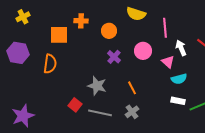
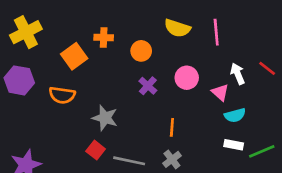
yellow cross: (23, 17) -> (26, 32), size x1.6
pink line: (165, 28) -> (216, 32), moved
orange square: (59, 35) -> (74, 56), turned -36
orange semicircle: (50, 64) -> (62, 95), turned 90
gray star: (97, 86) -> (105, 118), moved
orange line: (132, 88) -> (172, 127), turned 32

